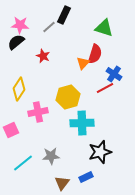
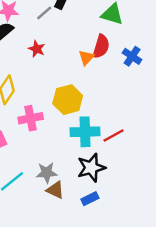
blue cross: (114, 74) -> (132, 56), moved
red line: (105, 88) -> (113, 136), moved
black star: (100, 152) -> (91, 168), moved
brown triangle: (62, 183) -> (55, 190), moved, turned -42

